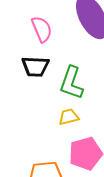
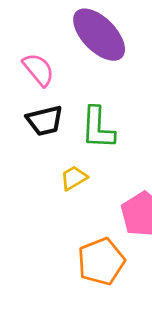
yellow trapezoid: (69, 117) -> (74, 178), moved

